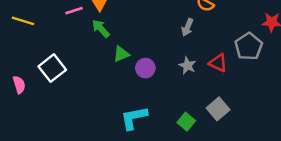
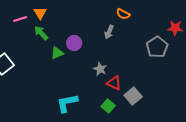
red triangle: (218, 63) -> (114, 83), moved
gray star: (187, 66) -> (100, 69), moved
purple circle: (145, 68) -> (74, 43), moved

